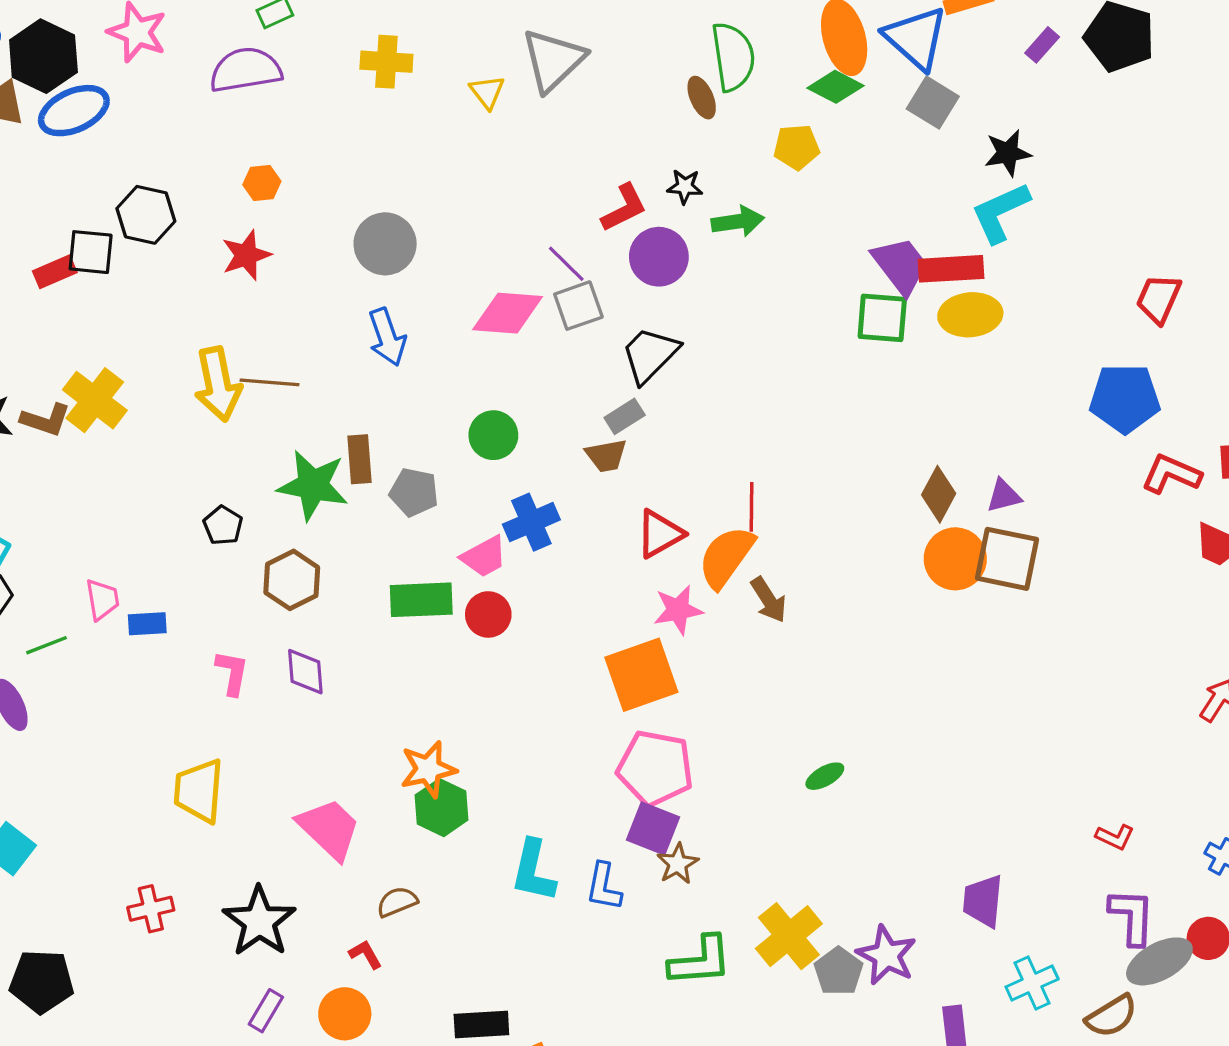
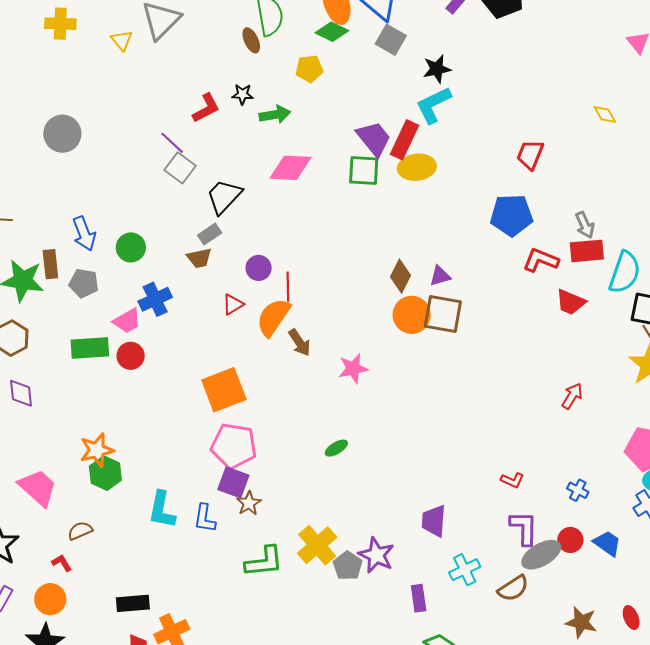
purple circle: (659, 257) -> (259, 268), moved, size x0.7
red rectangle: (951, 269) -> (404, 140), turned -60
gray square: (578, 306) -> (180, 168), turned -32
pink diamond: (508, 313) -> (290, 168), moved
blue arrow: (387, 337) -> (84, 234), moved
red triangle: (660, 534) -> (233, 304), size x0.7
pink star: (678, 610) -> (353, 369), moved

